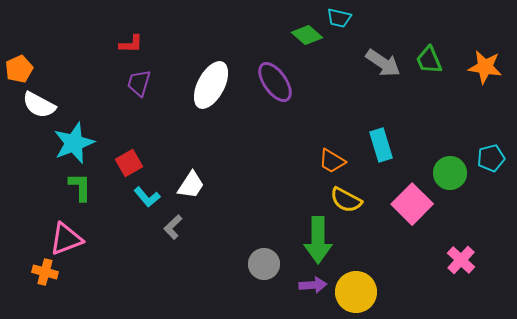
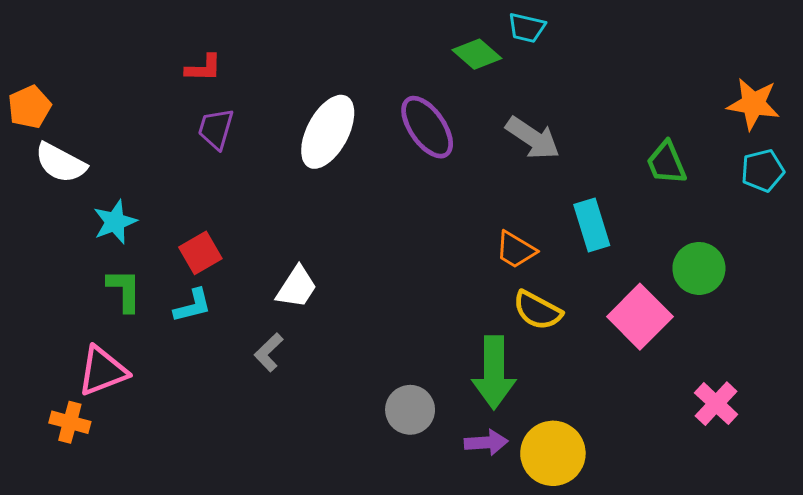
green trapezoid: (429, 60) -> (666, 163), moved
gray arrow: (383, 63) -> (533, 138), moved
cyan star: (74, 143) -> (115, 222), size x0.7
cyan pentagon: (491, 158) -> (763, 171), moved
cyan L-shape: (147, 197) -> (193, 306), moved, turned -64

